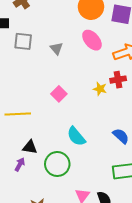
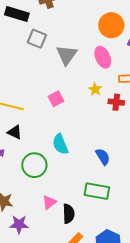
gray triangle: (56, 48) -> (67, 55), size x1.6
yellow star: (100, 89) -> (95, 89), moved
black triangle: (30, 147) -> (15, 132), moved

